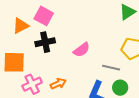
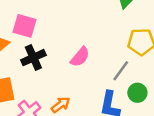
gray line: (111, 68) -> (121, 71), turned -54

